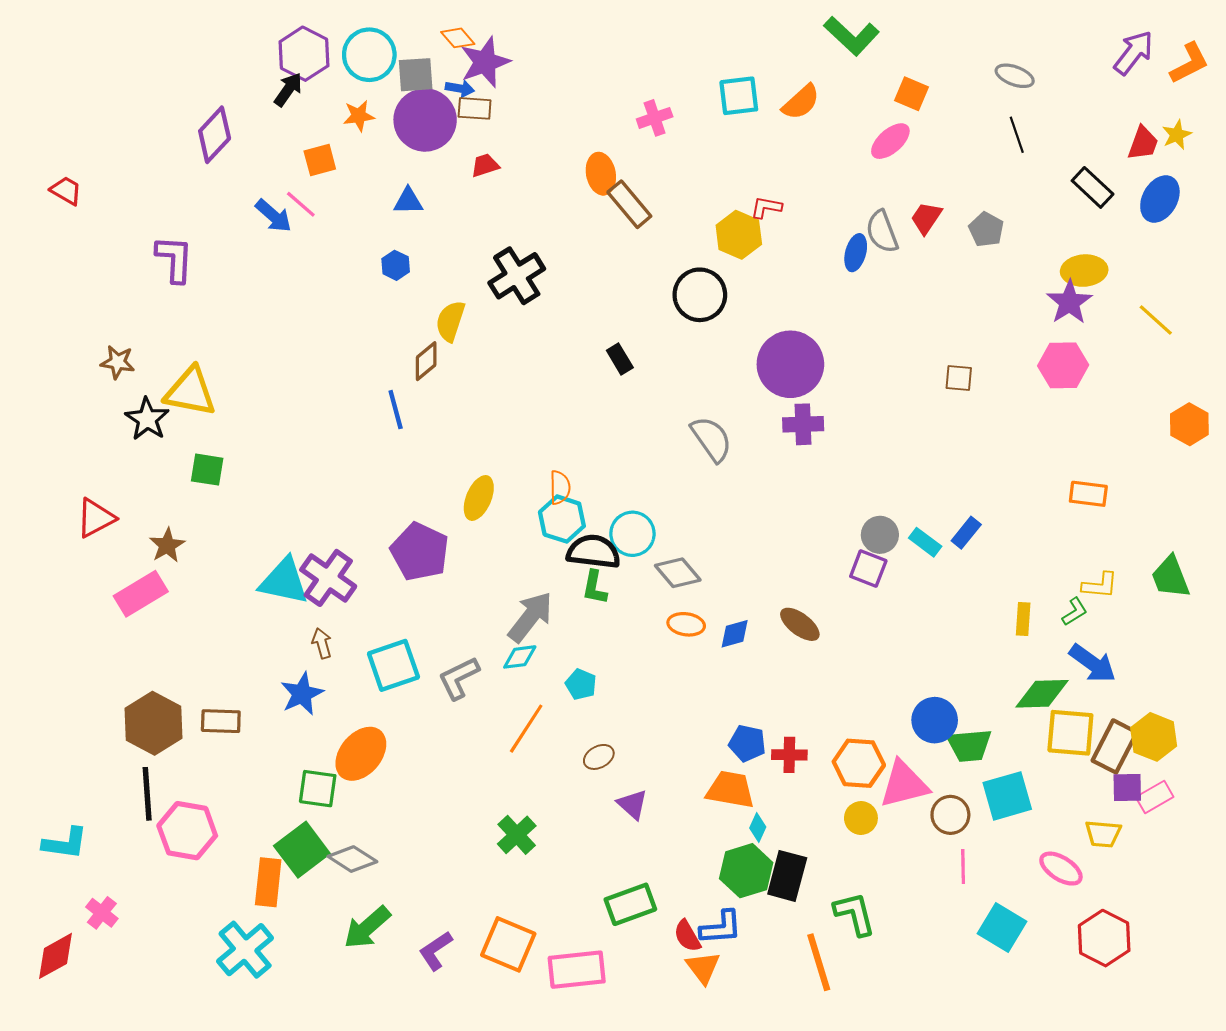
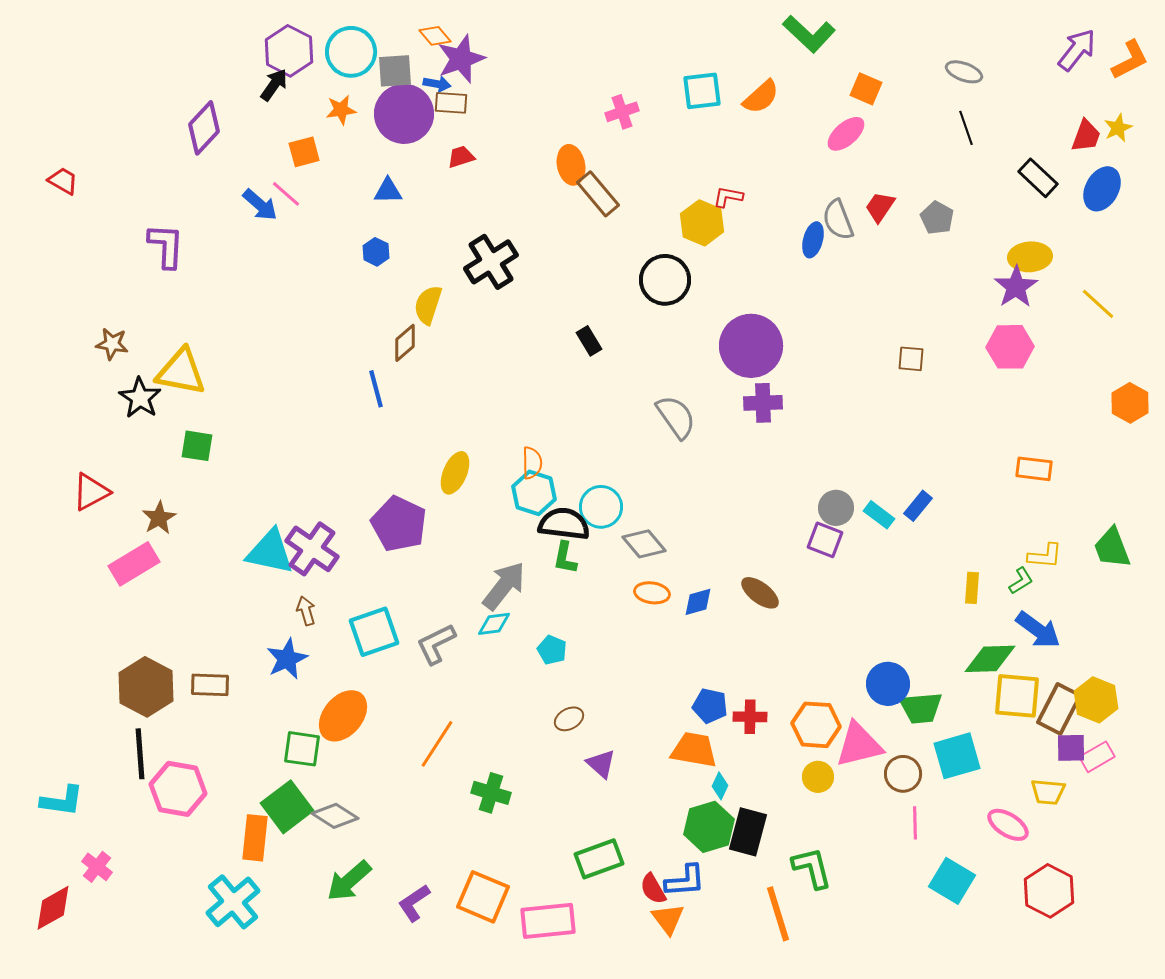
orange line: (526, 729) -> (437, 744), moved
green cross: (517, 835) -> (491, 793), turned -30

